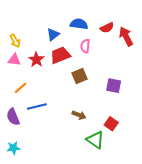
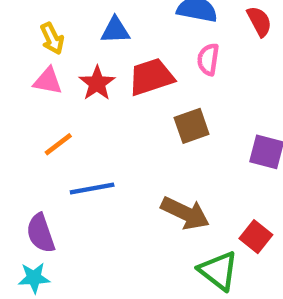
red semicircle: (107, 28) -> (259, 21), turned -96
blue triangle: (53, 34) -> (115, 30), moved, turned 32
brown arrow: (79, 115) -> (185, 213), size x1.5
purple semicircle: (13, 117) -> (41, 233), moved

